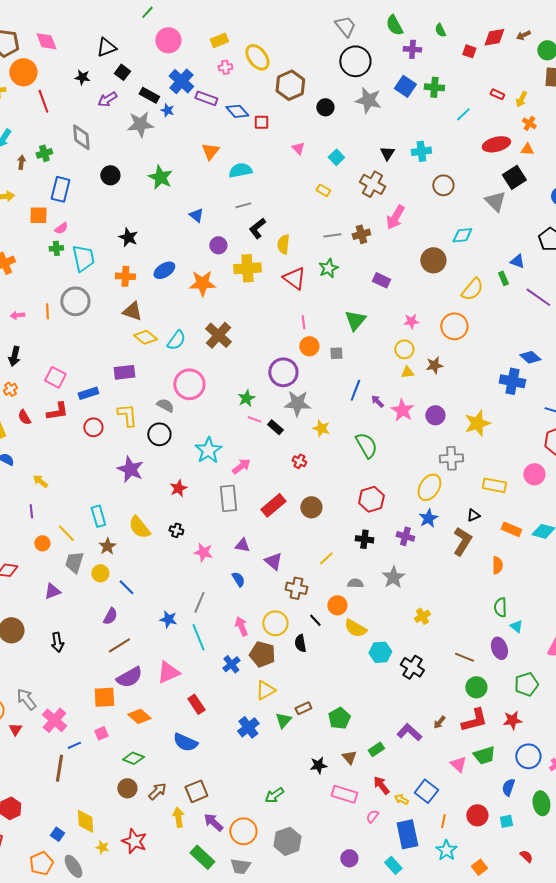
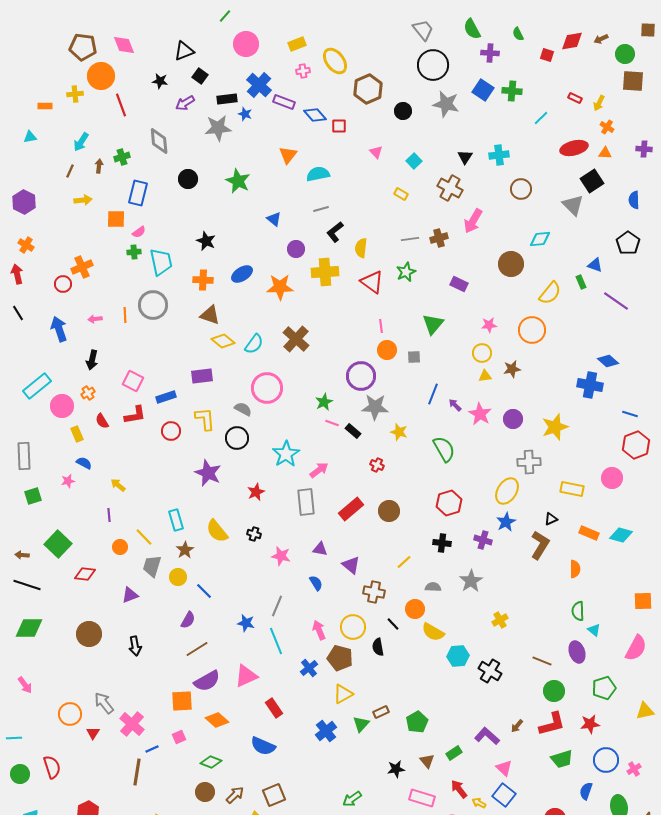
black rectangle: (149, 95) -> (227, 99), turned -36
pink triangle: (458, 764) -> (504, 768), moved

